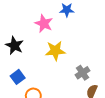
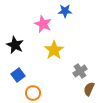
yellow star: (55, 51) -> (54, 50), turned -30

